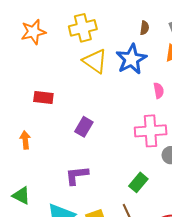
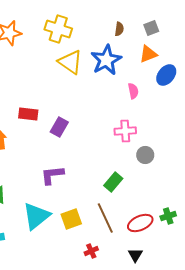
yellow cross: (83, 28) -> (58, 29), turned 32
red rectangle: (43, 98) -> (28, 114), moved
pink cross: (151, 131) -> (125, 131), size x0.7

